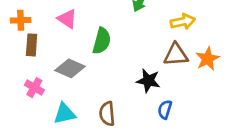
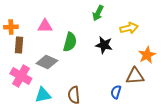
pink triangle: (67, 19) -> (45, 26), turned -35
brown triangle: (176, 55) -> (135, 76), moved
black star: (148, 81) -> (104, 45), moved
pink cross: (34, 88) -> (21, 76), size x1.5

